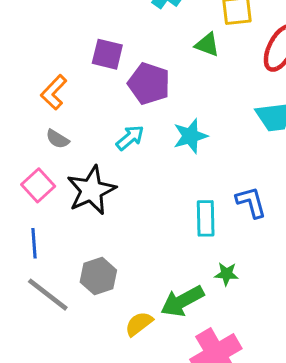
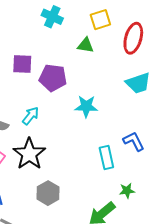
cyan star: (190, 136) -> (86, 106), turned 30
cyan arrow: (130, 138) -> (31, 116), moved
gray hexagon: (98, 276) -> (48, 193), moved

